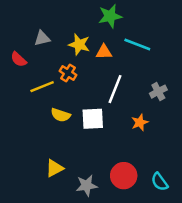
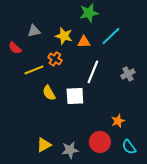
cyan line: (137, 45) -> (111, 36), turned -65
yellow semicircle: (61, 115) -> (49, 93), turned 42
orange star: (140, 122) -> (118, 121), moved
yellow triangle: (54, 168) -> (44, 145), moved

